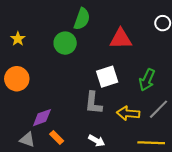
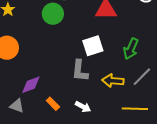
orange rectangle: (57, 138) -> (53, 104), moved

